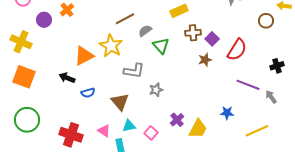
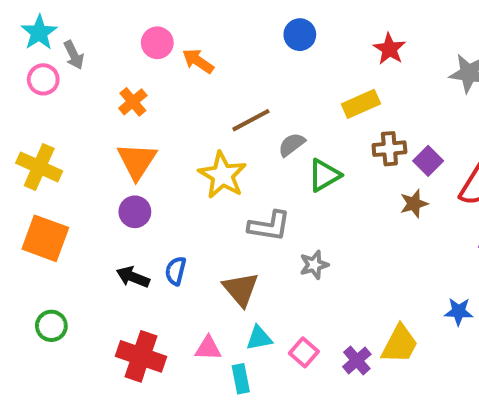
purple circle: (44, 20) -> (135, 212), moved
green triangle: (161, 46) -> (324, 175), turned 42
orange triangle: (84, 56) -> (137, 161), moved, turned -30
black arrow: (67, 78) -> (133, 277), moved
blue semicircle: (88, 93) -> (176, 271), turned 120
green circle: (27, 120) -> (51, 326), size x0.6
purple cross: (177, 120) -> (357, 360), moved
pink triangle: (104, 131) -> (208, 348), turned -32

